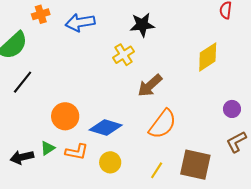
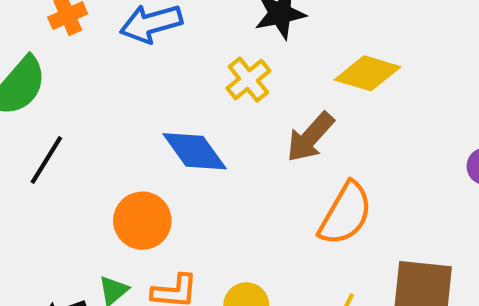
yellow diamond: (208, 57) -> (367, 73), moved, turned 56
blue diamond: (106, 128) -> (195, 151), moved, turned 44

